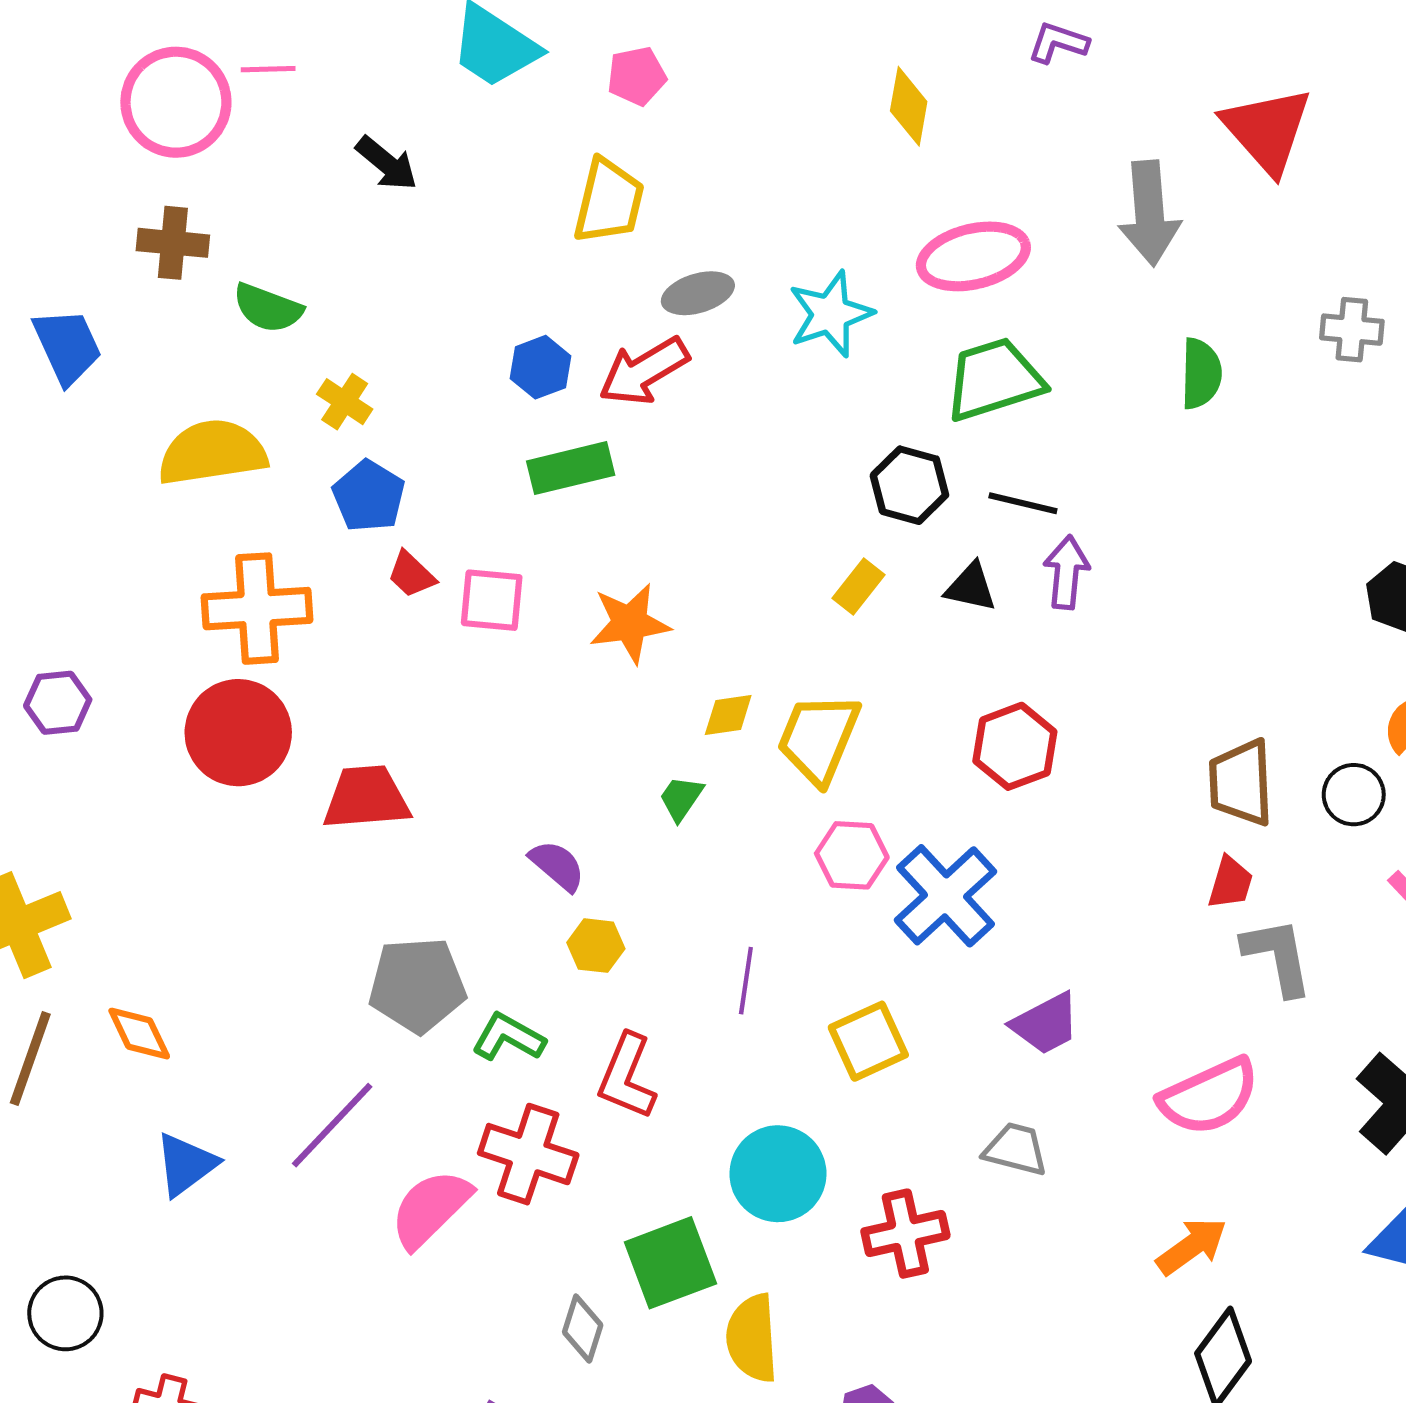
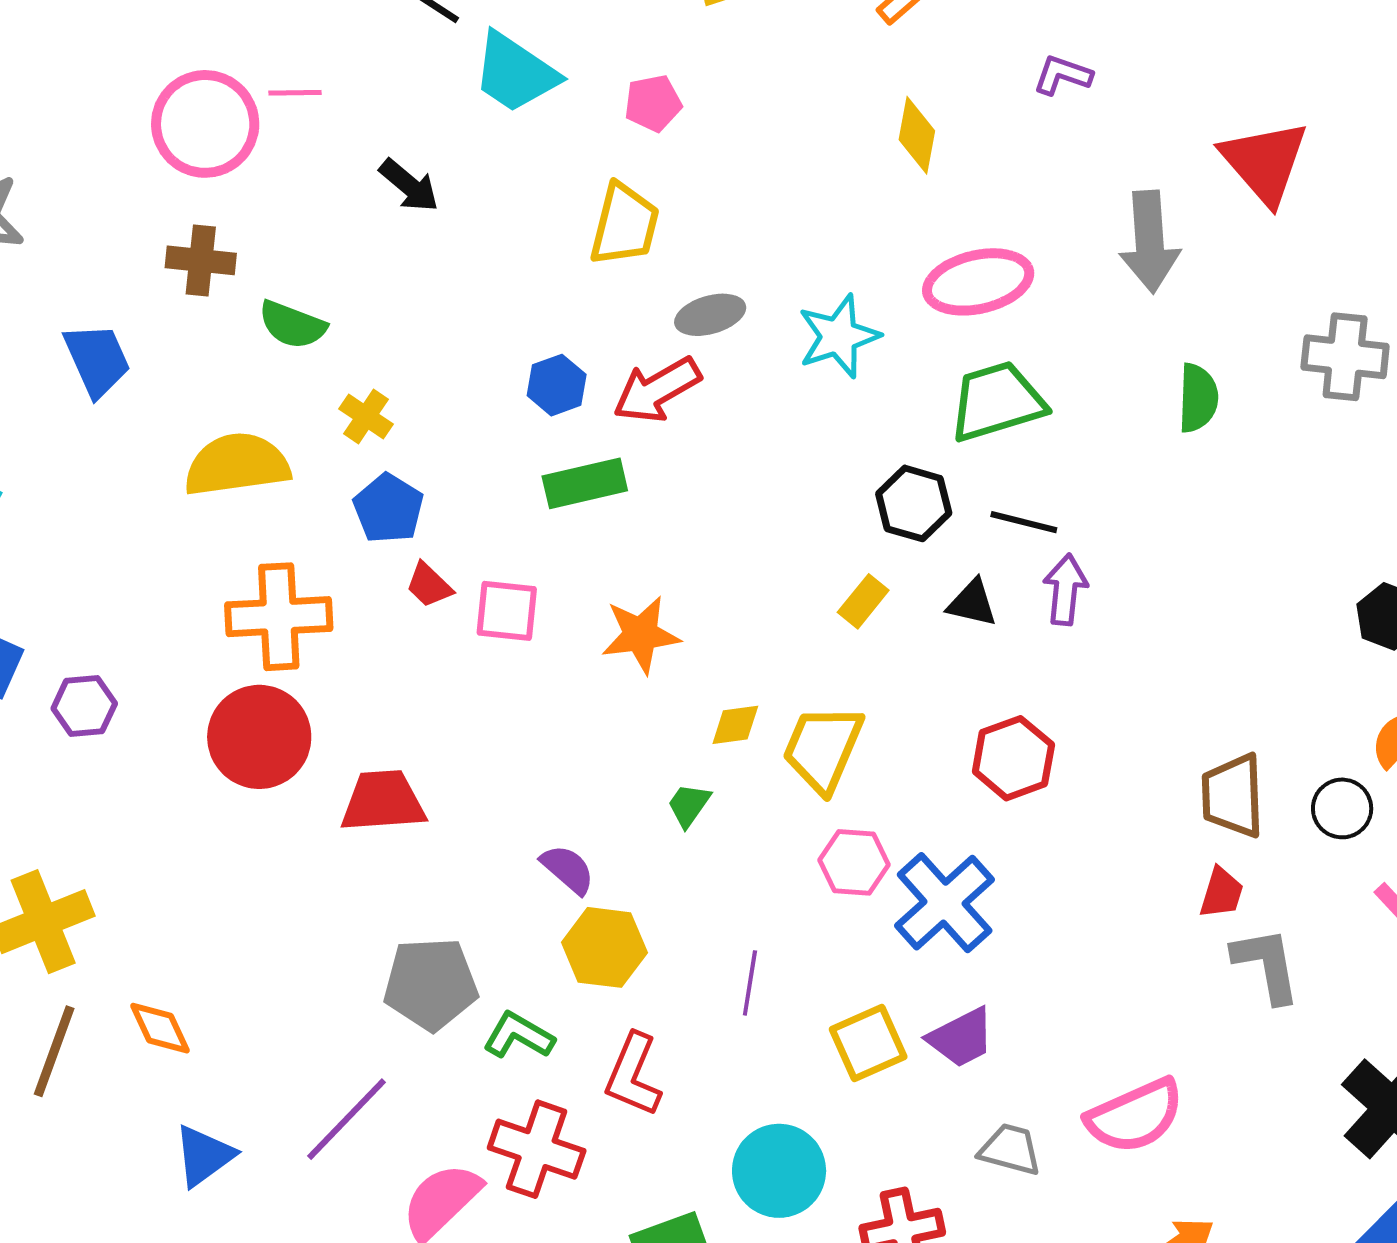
gray cross: (1352, 330) -> (1345, 357), size x1.4
yellow hexagon: (596, 946) -> (604, 947), size x1.5
purple trapezoid: (1046, 1024) -> (961, 1038), moved
pink semicircle: (1209, 1096) -> (1135, 1116), moved

